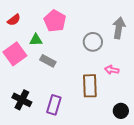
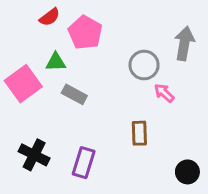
red semicircle: (14, 20) -> (50, 17), moved
pink arrow: (112, 70) -> (164, 93), moved, turned 32
brown rectangle: (90, 86) -> (139, 133), size x0.7

